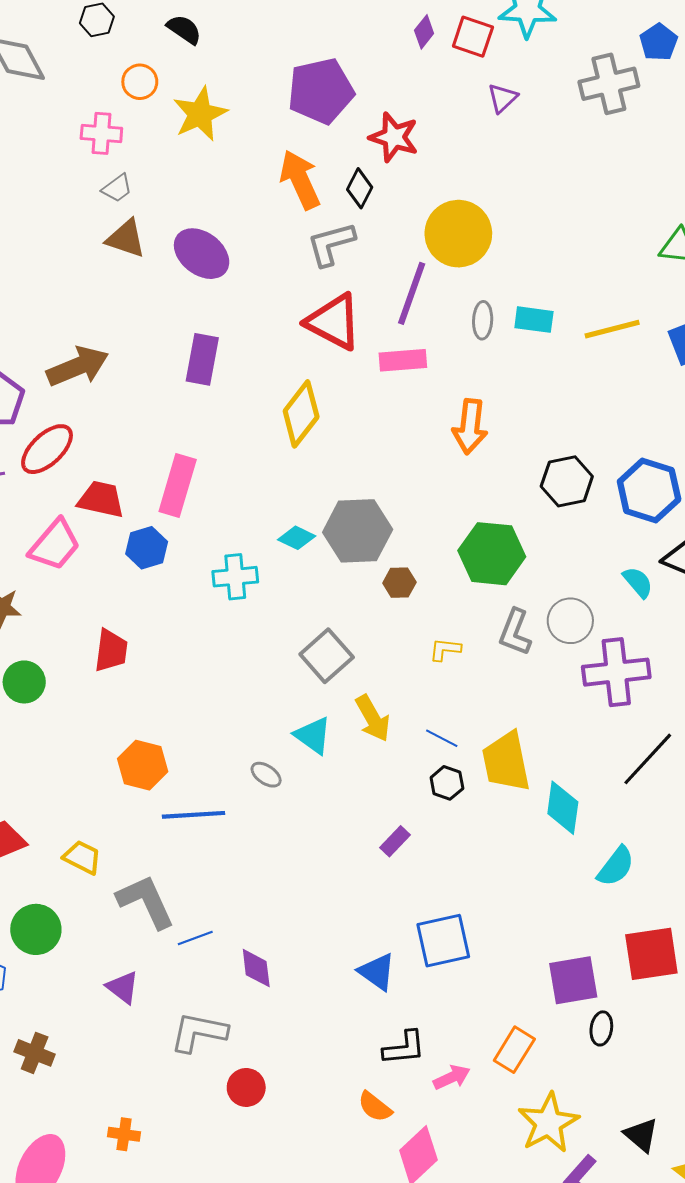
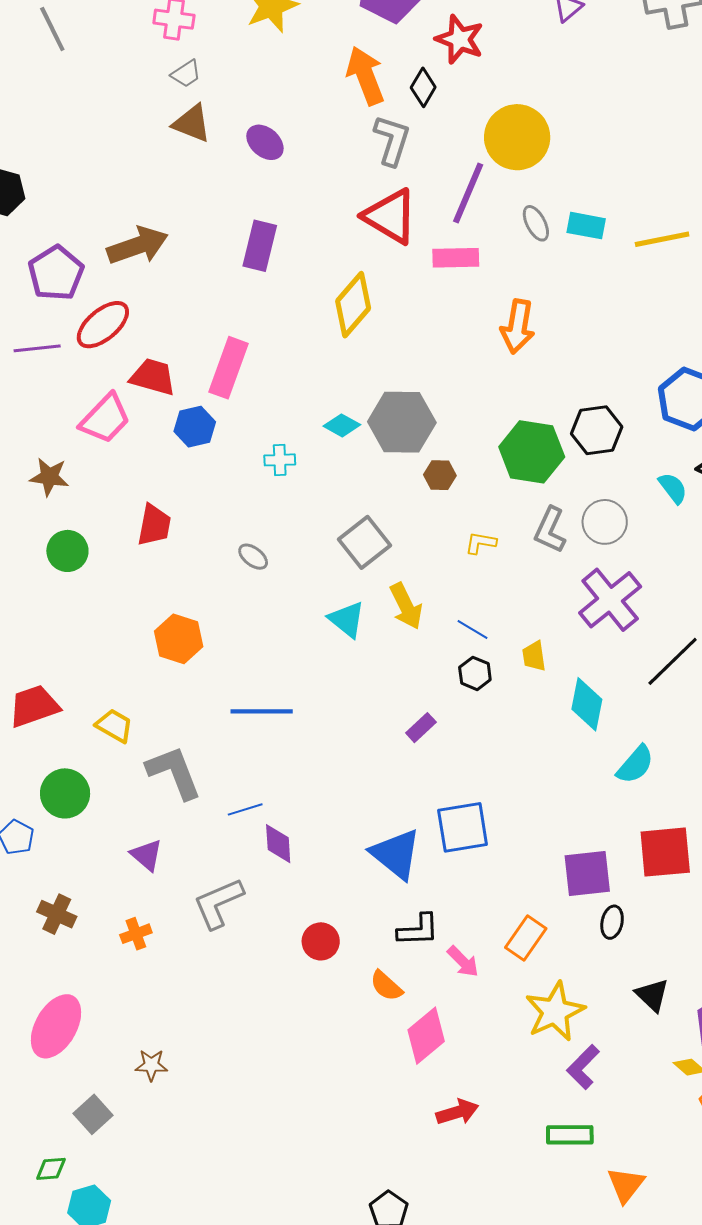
gray L-shape: (331, 244) -> (392, 140), turned 120
purple ellipse: (202, 254) -> (265, 142), size x0.7
gray ellipse: (483, 320) -> (536, 223), turned -33
black hexagon: (567, 481) -> (597, 430), moved
cyan cross: (235, 577) -> (280, 460), size x0.7
purple cross: (616, 672) -> (610, 600), moved, turned -36
yellow trapezoid: (506, 762) -> (534, 656), size x0.5
gray ellipse: (266, 775) -> (253, 557), moved
blue line: (194, 815) -> (262, 711), moved
blue line: (195, 938) -> (245, 809), moved
blue triangle: (377, 972) -> (396, 854), size x1.4
gray L-shape: (199, 1032) -> (218, 903), turned -38
pink arrow: (452, 1077) -> (463, 962), turned 66
red circle: (246, 1087) -> (321, 941), moved
orange cross: (124, 1134) -> (136, 934), moved, turned -32
black triangle: (641, 1135) -> (652, 995), moved

